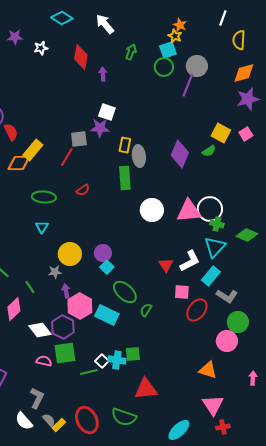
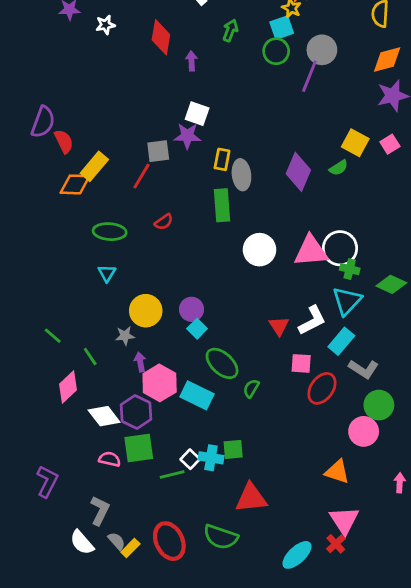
red cross: (223, 427) -> (336, 544), moved, turned -32

